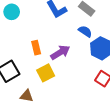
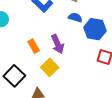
purple arrow: (60, 52) -> (58, 44), turned 114

